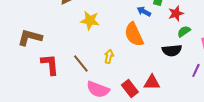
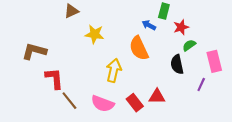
black semicircle: (172, 50) -> (177, 64), turned 84
yellow arrow: (109, 56) -> (114, 70), size x1.6
brown line: (81, 63) -> (69, 101), moved

